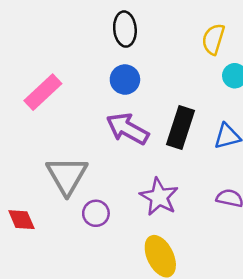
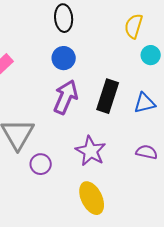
purple arrow: (127, 129) -> (66, 97), turned 84

